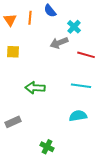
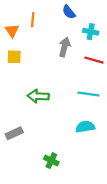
blue semicircle: (50, 11) -> (69, 12), moved
orange triangle: (10, 20) -> (12, 31), moved
cyan cross: (74, 27) -> (91, 32), moved, turned -32
gray arrow: (59, 43) -> (64, 47), turned 126

